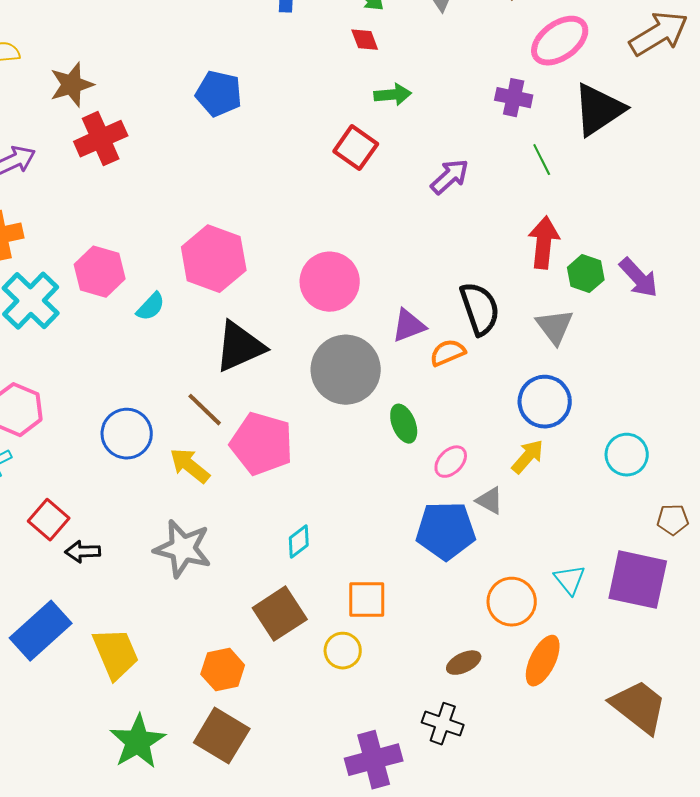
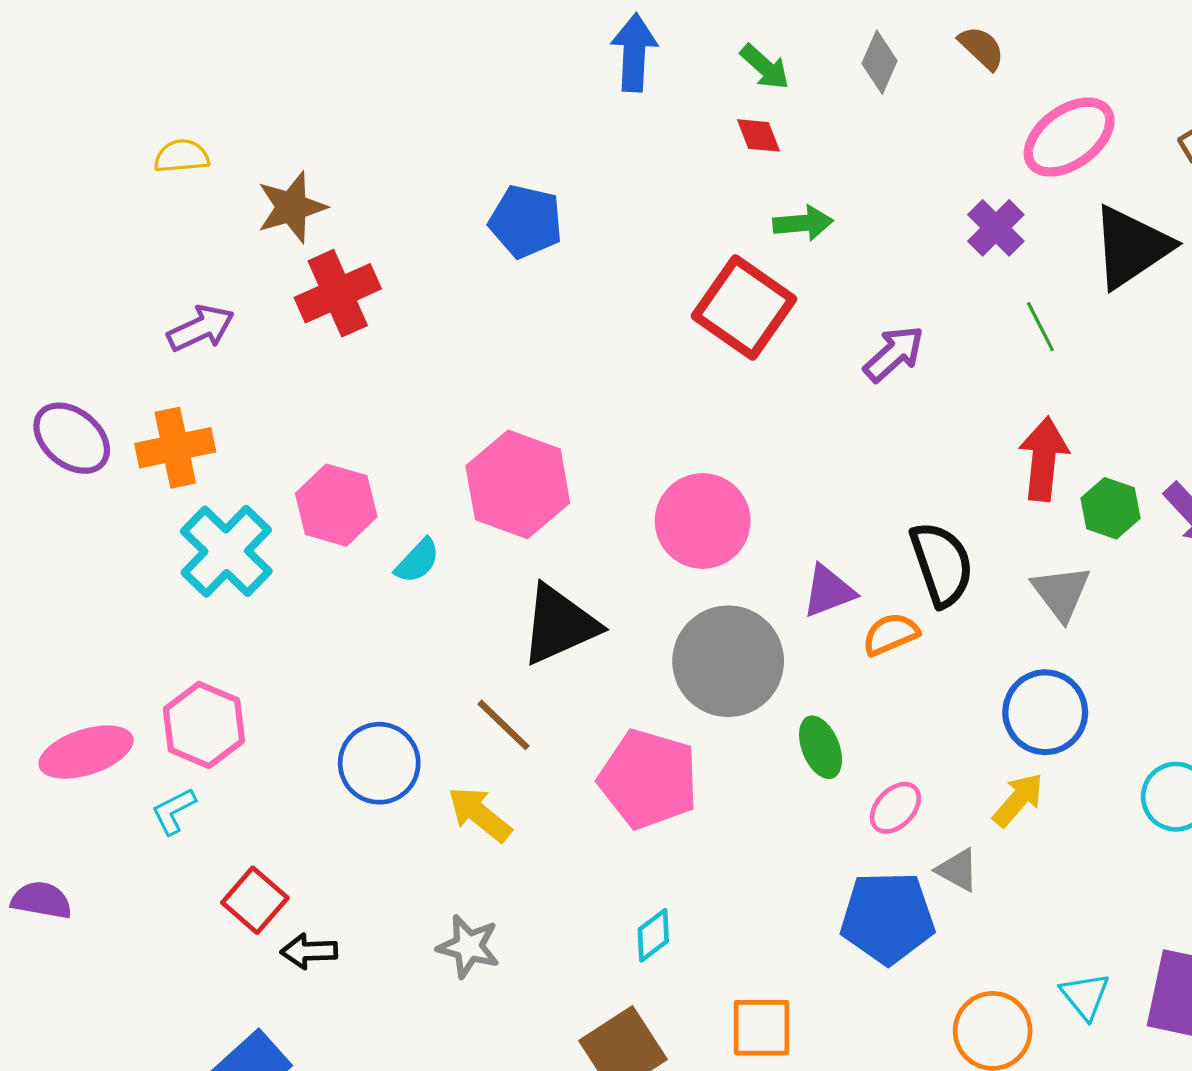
purple cross: (514, 98) -> (996, 228), turned 33
red square: (356, 148) -> (744, 308), size x1.4
pink pentagon: (262, 444) -> (648, 779), moved
gray star: (183, 549) -> (468, 946), size x0.7

